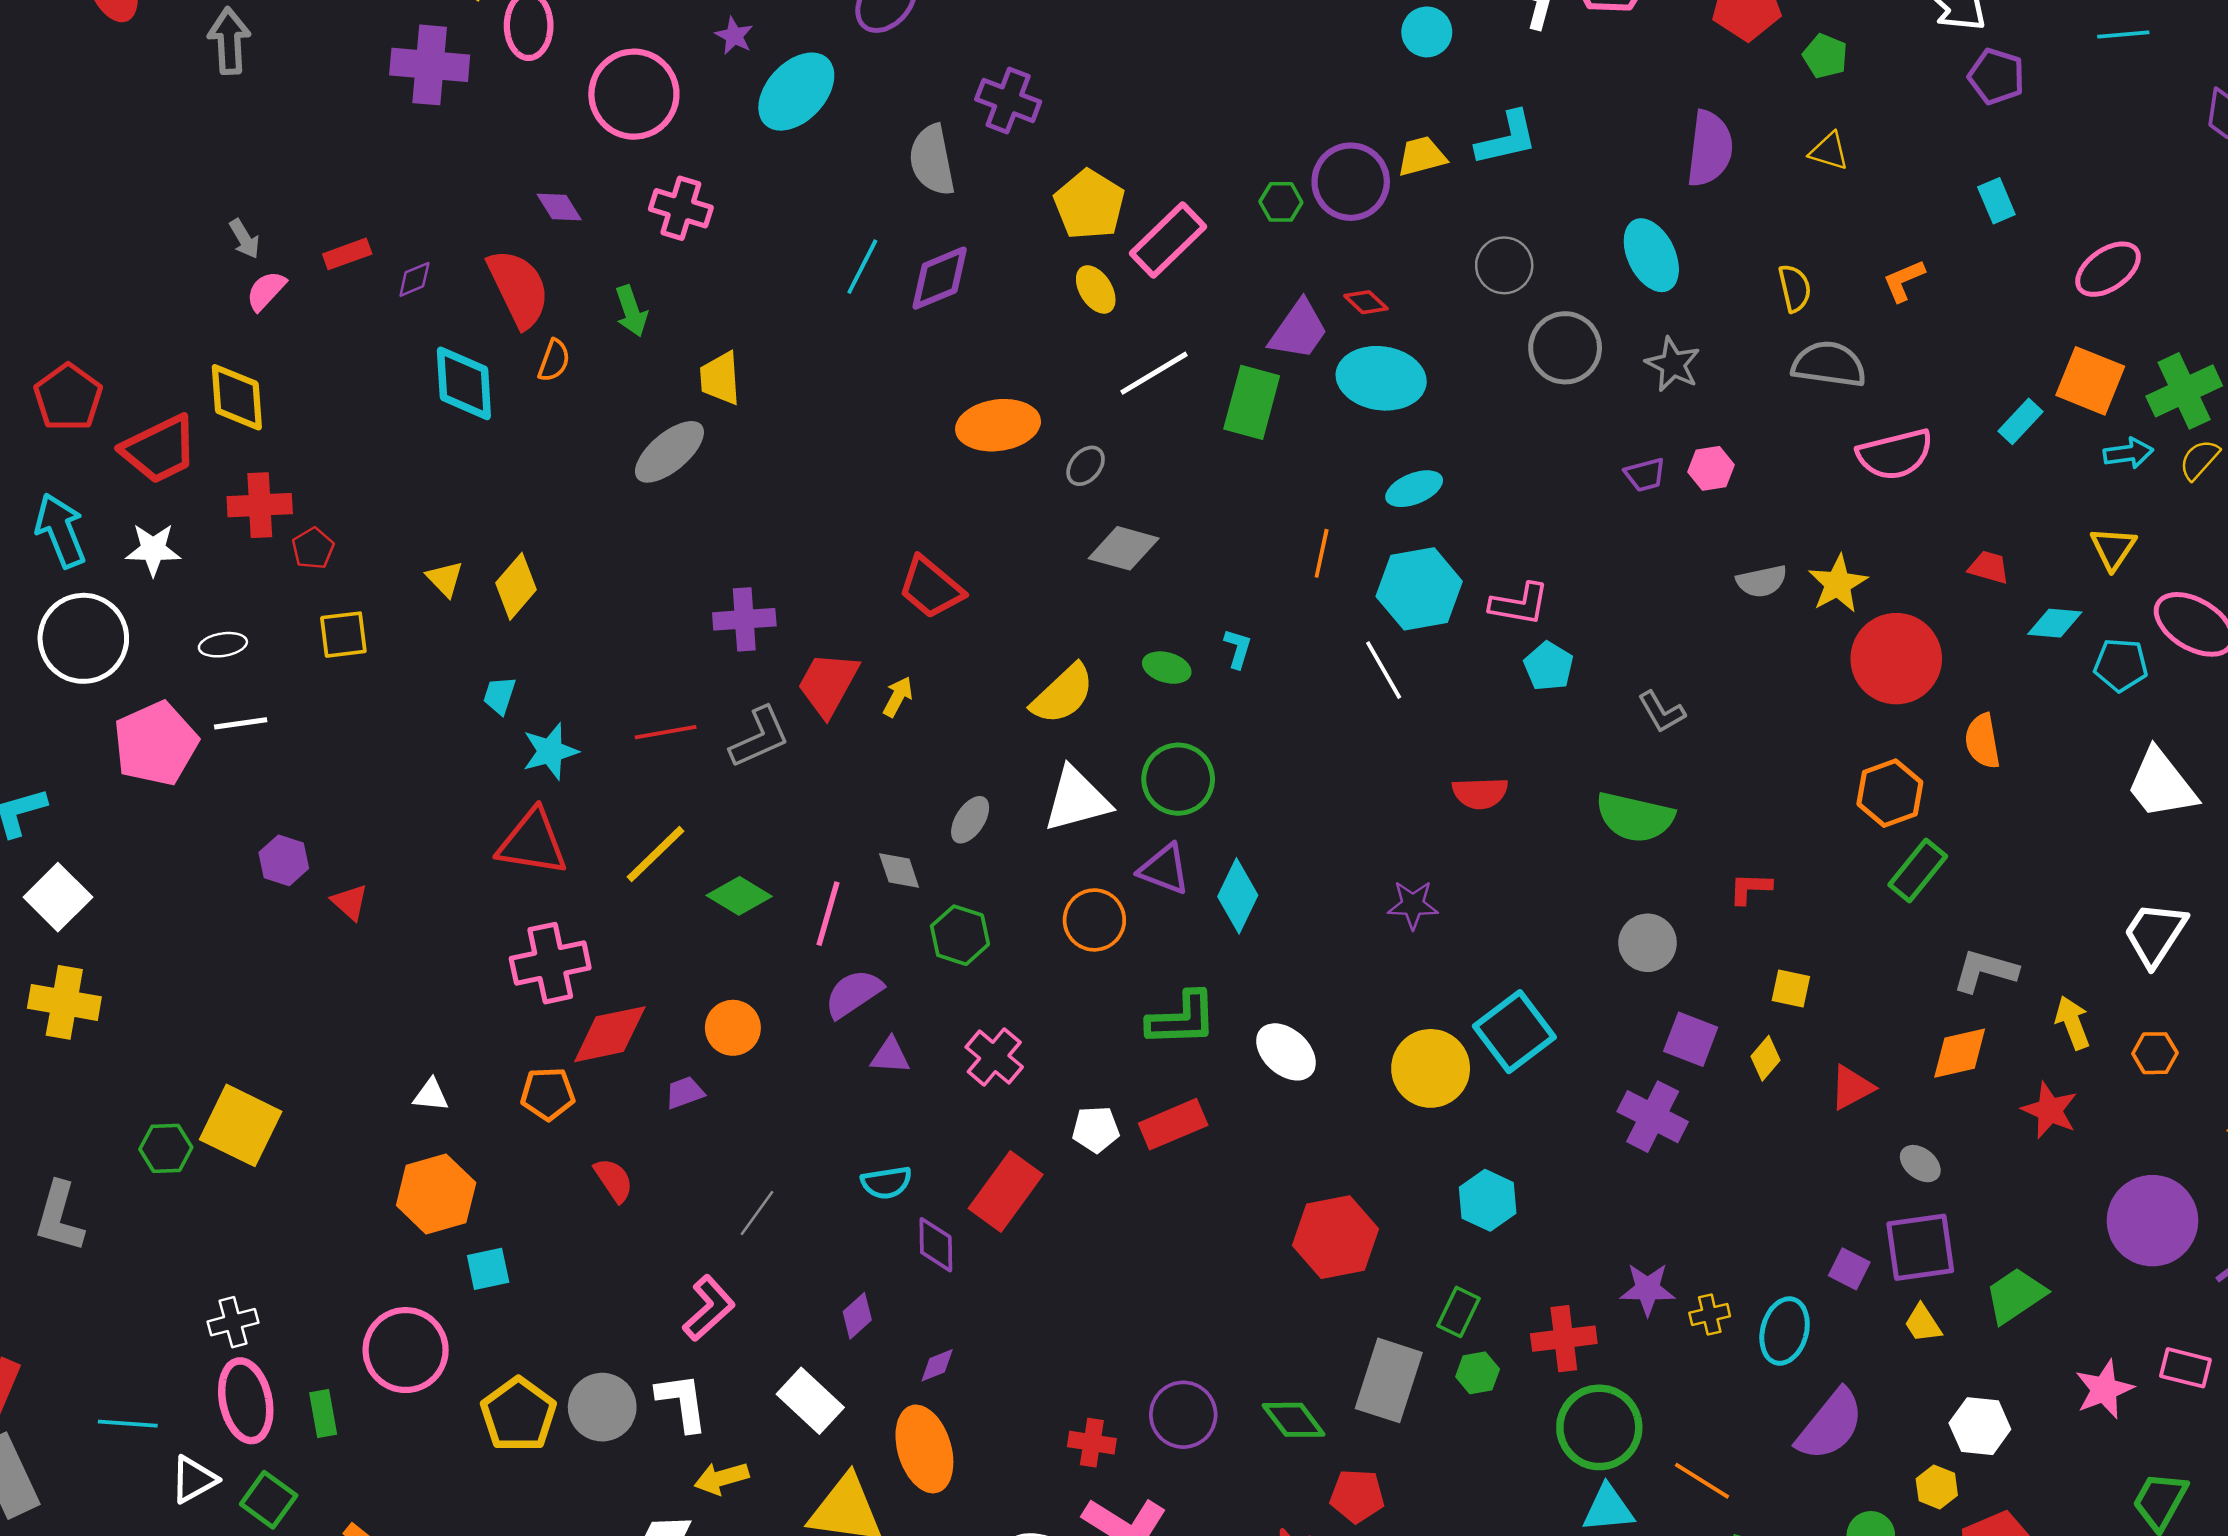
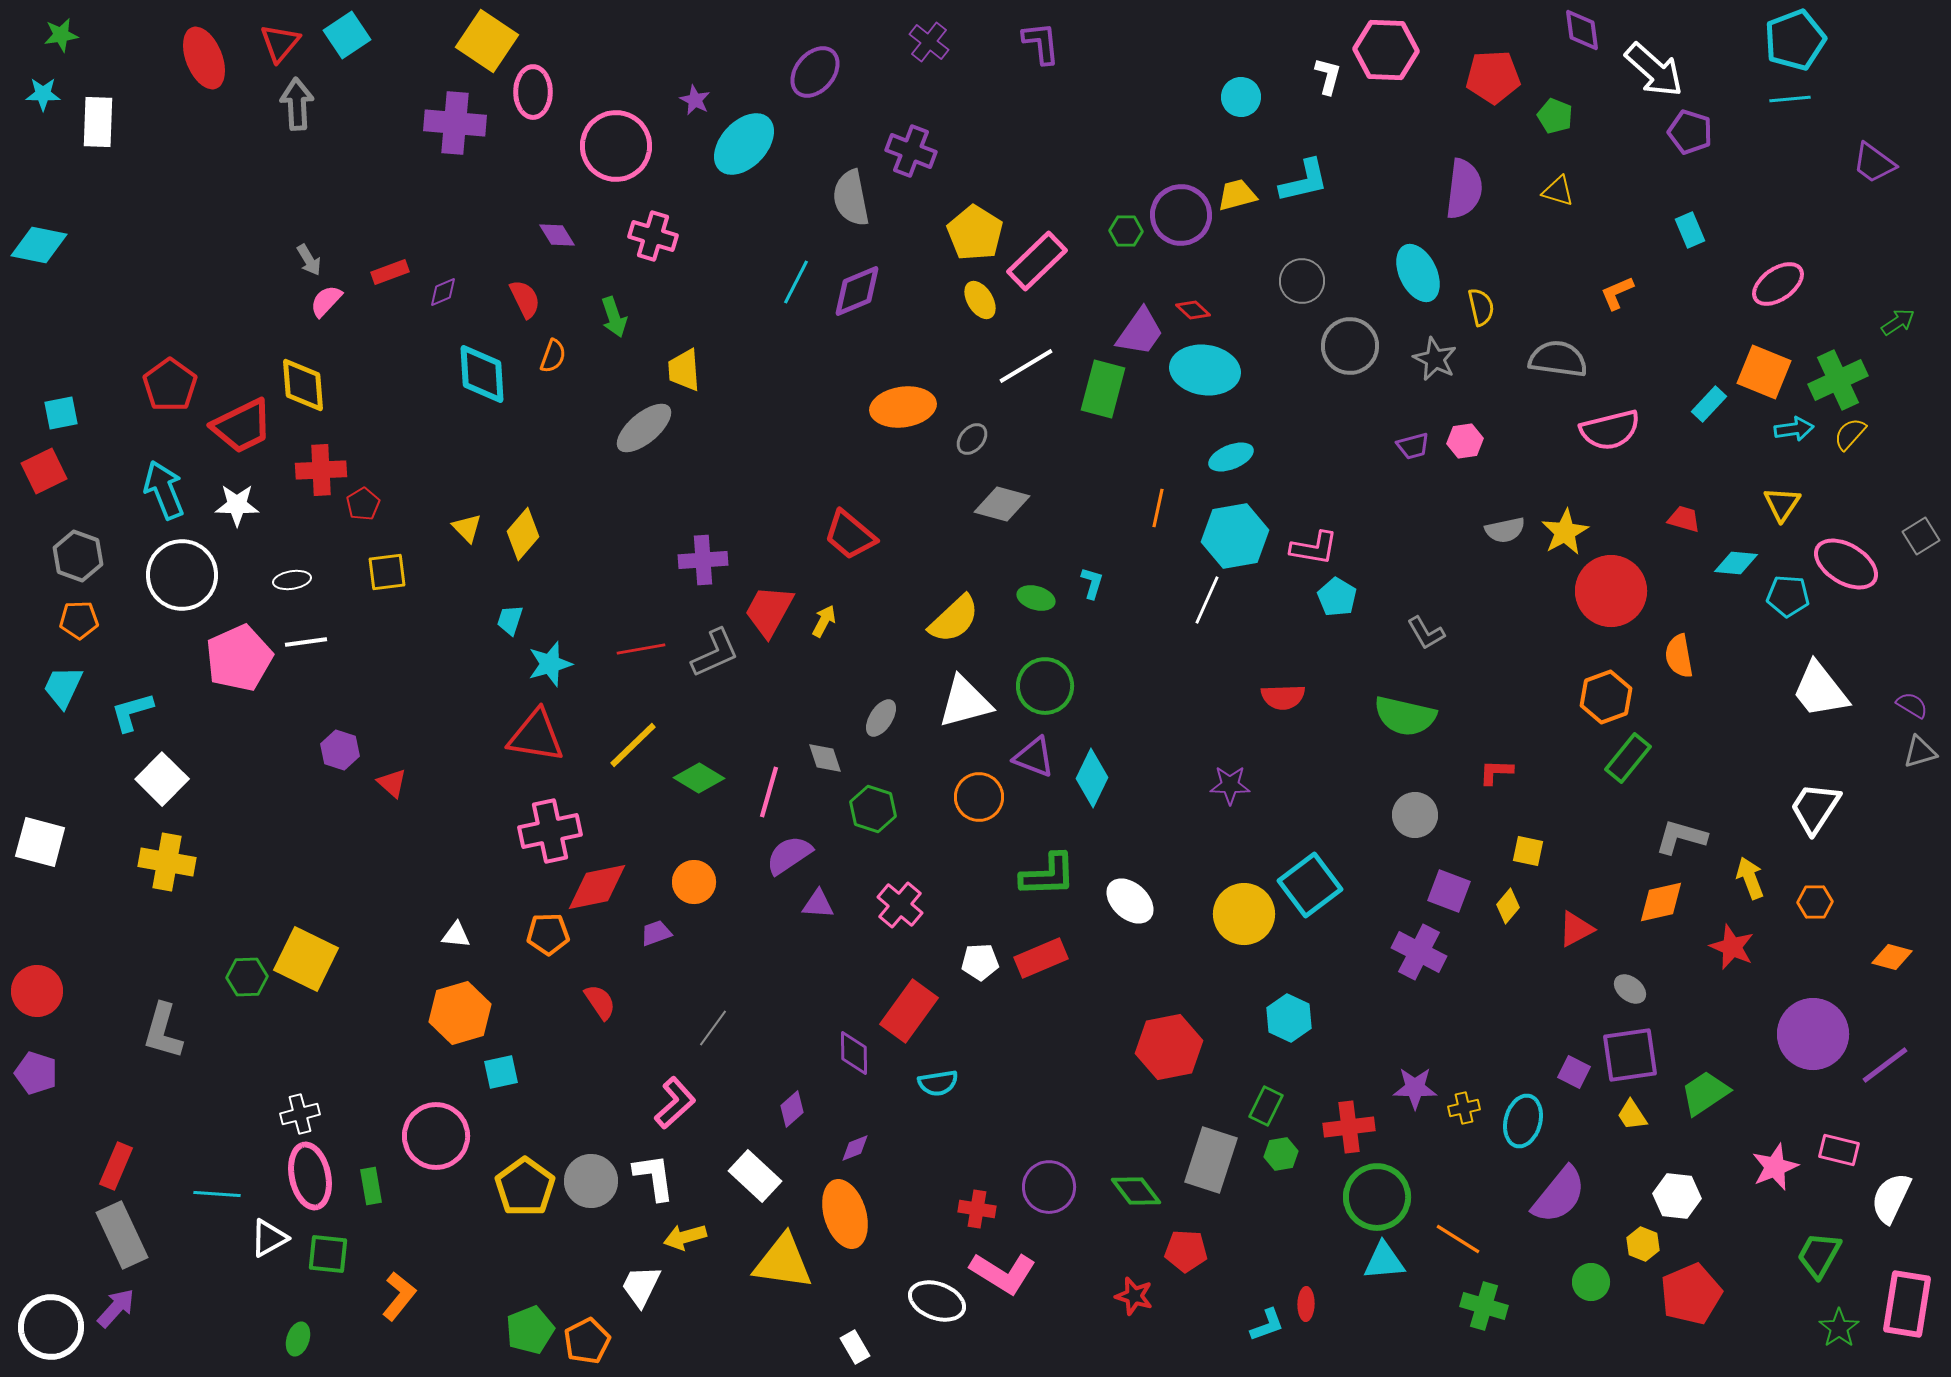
red semicircle: (518, 288) -> (525, 299), size x0.6
yellow semicircle: (1795, 288) -> (1481, 307), moved
white line: (1384, 670) -> (1207, 600), turned 54
cyan semicircle: (886, 1183) -> (938, 1083), moved
green square: (269, 1500) -> (328, 1254), turned -30

